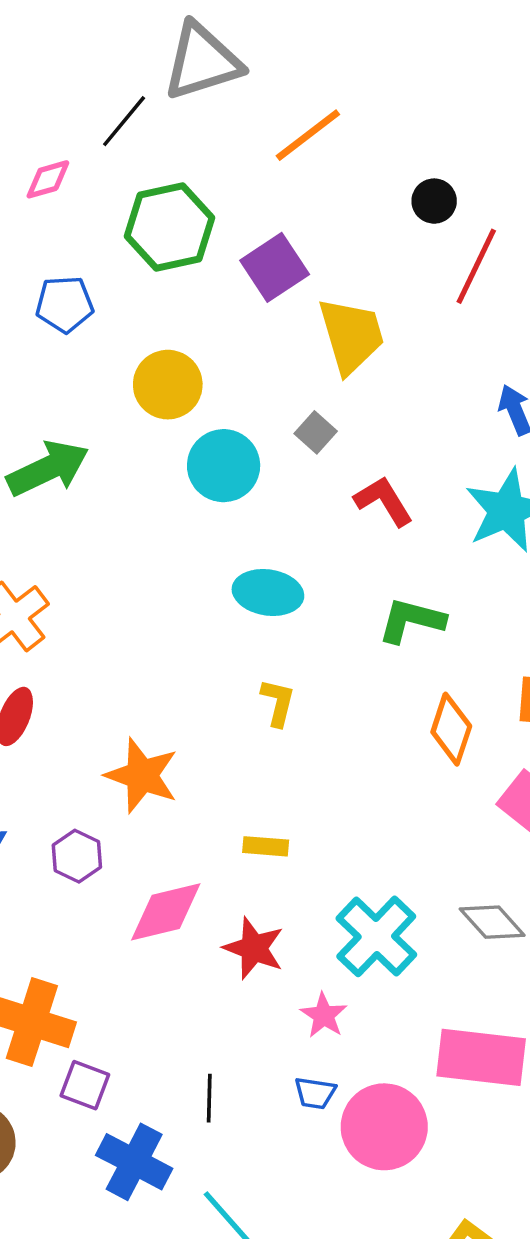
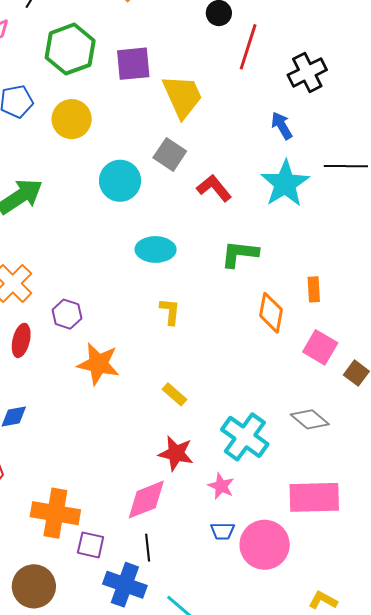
purple square: (275, 267) -> (133, 64), turned 36
yellow circle: (168, 385) -> (72, 119), moved
gray square: (316, 432) -> (170, 154), size x1.4
yellow rectangle: (266, 846) -> (175, 394), turned 45
purple hexagon: (77, 856) -> (67, 314), moved
pink diamond: (166, 912) -> (146, 500), moved
black line: (209, 1098) -> (148, 548), moved

